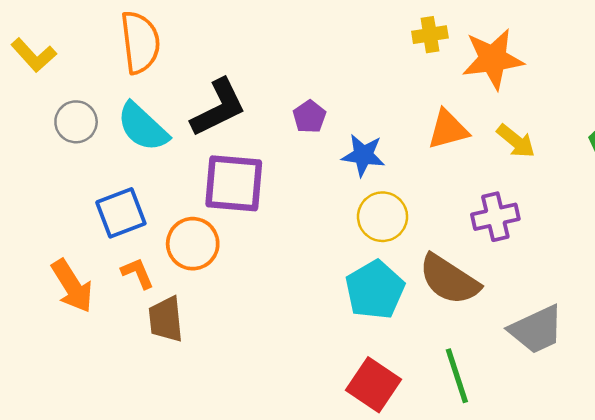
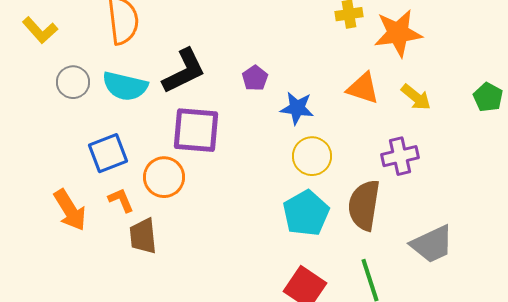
cyan semicircle: (143, 127) -> (125, 86), turned -30
orange triangle: (448, 130) -> (363, 88), turned 33
brown semicircle: (449, 280) -> (364, 205), turned 66

